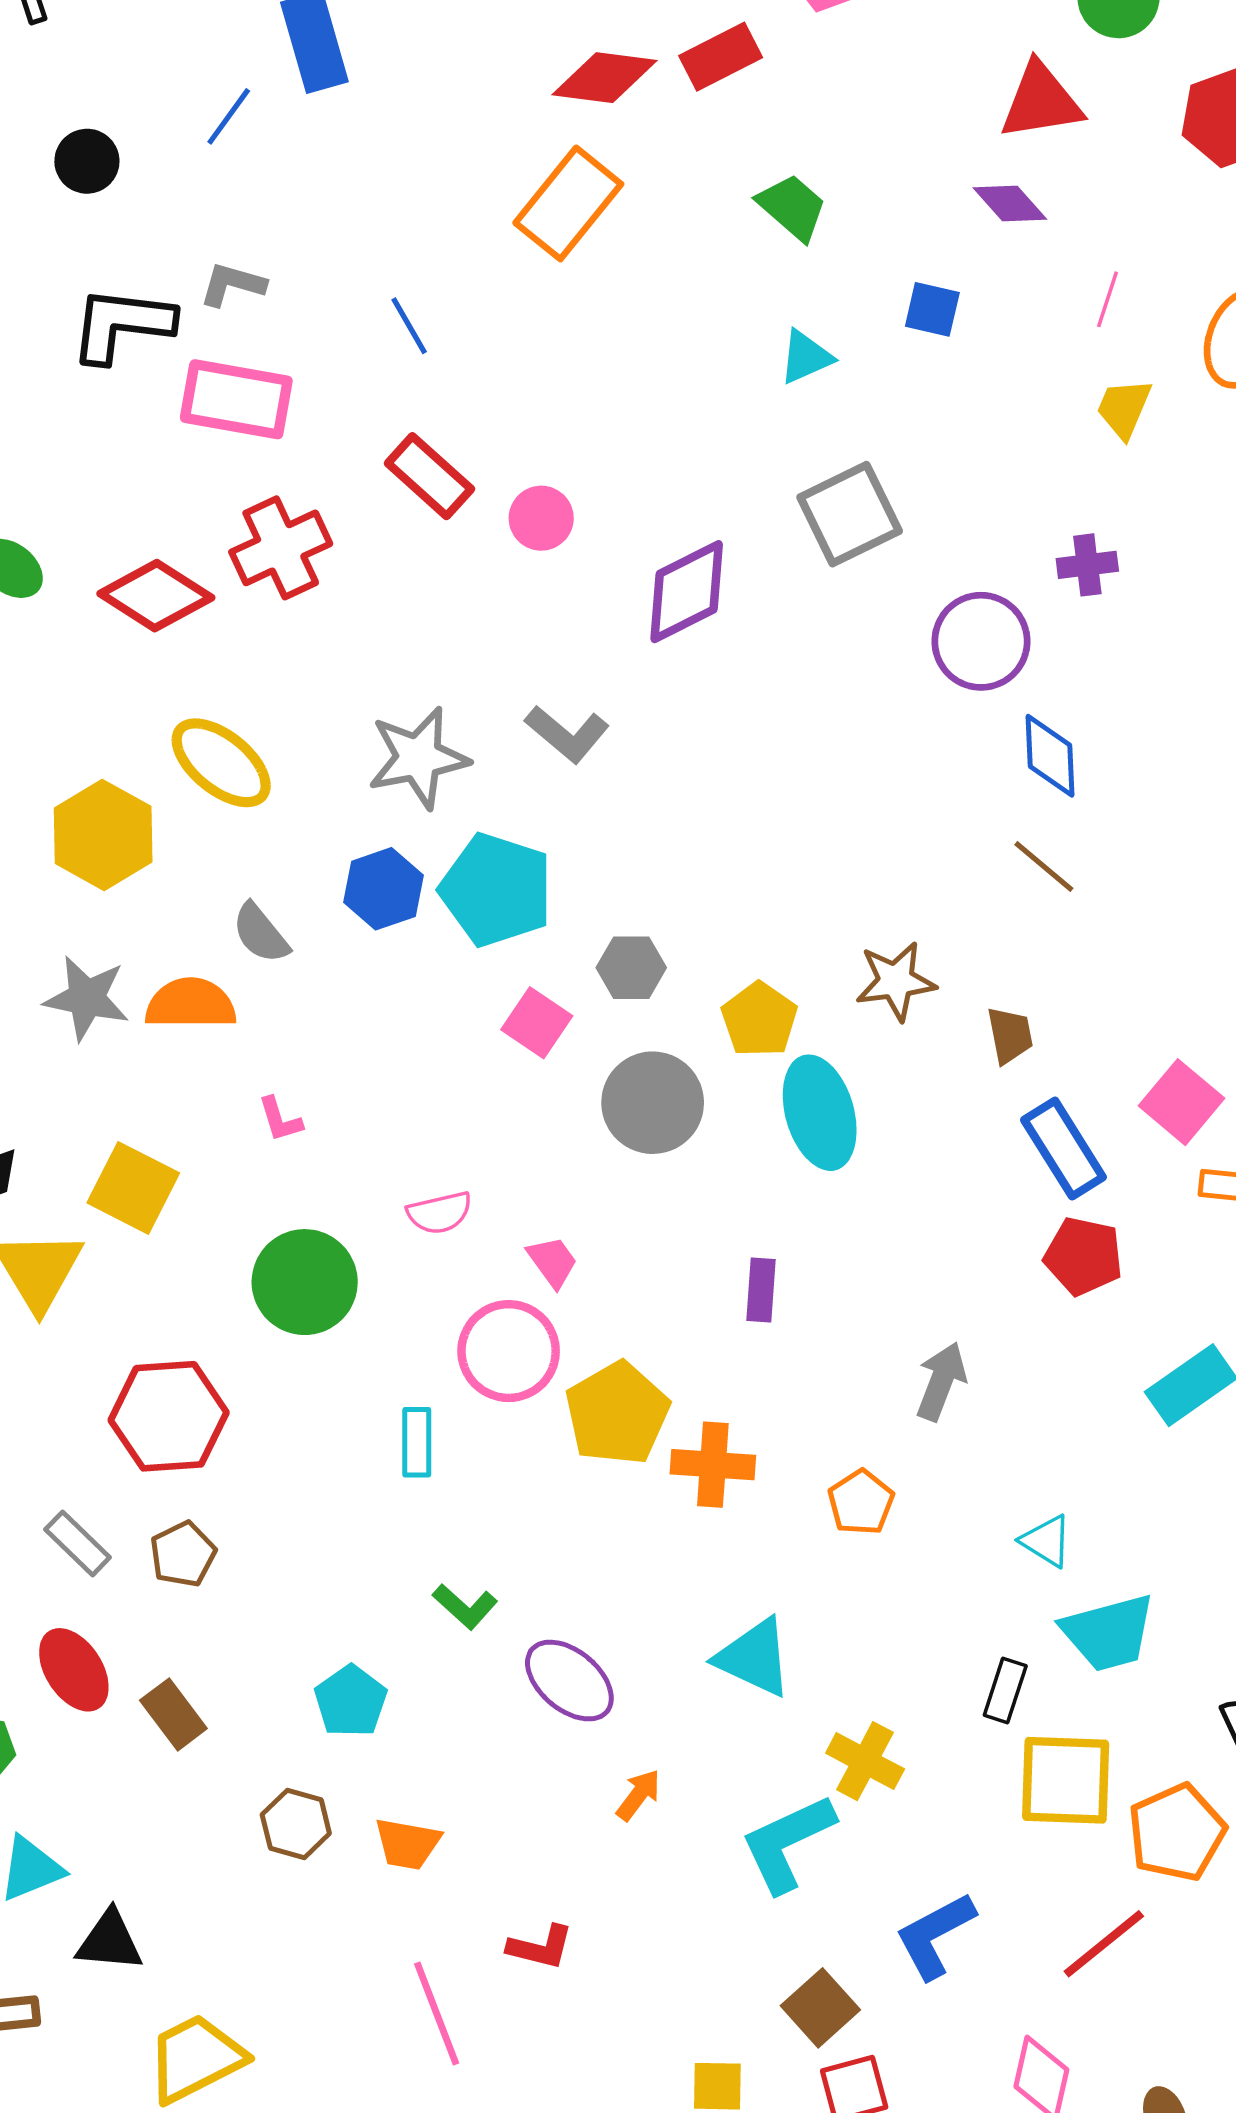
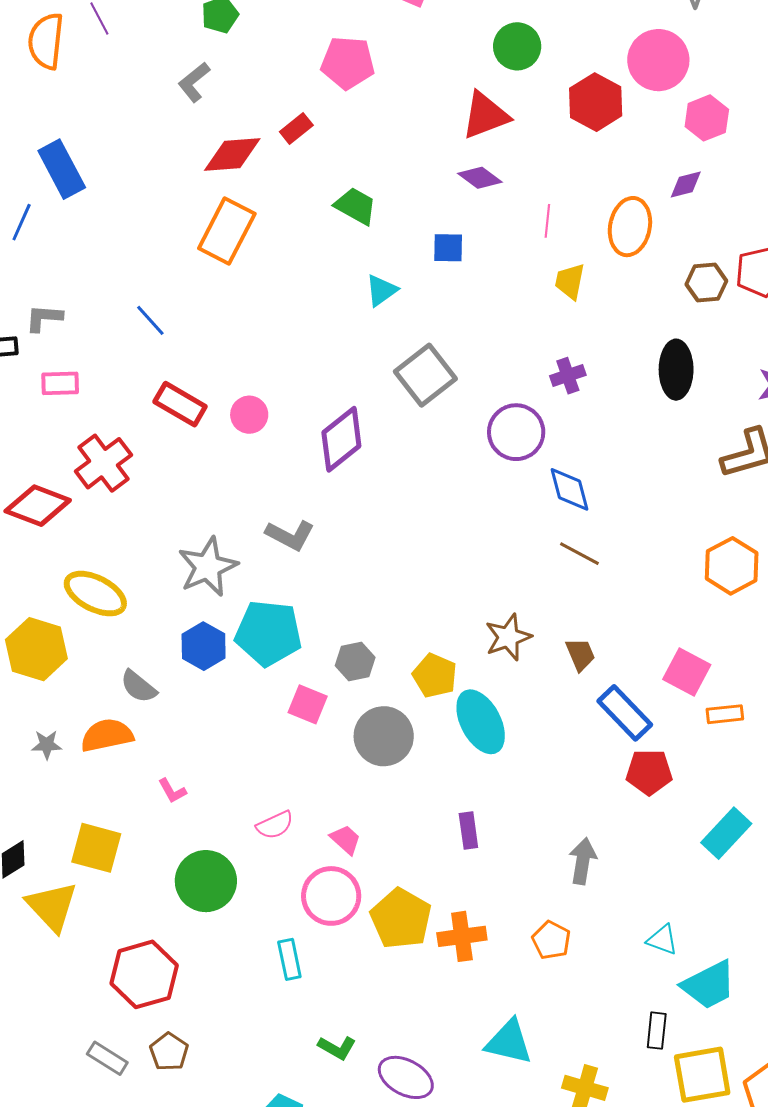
red rectangle: (721, 57) -> (296, 128), size x0.7
pink rectangle: (236, 399) -> (60, 383), size x0.6
gray star: (87, 998) -> (47, 745), size x0.6

